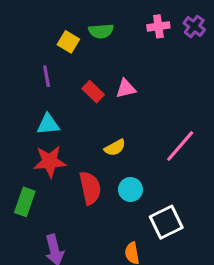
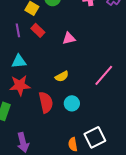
red rectangle: (93, 92) -> (38, 30), moved
white square: (166, 222) -> (95, 137), moved

